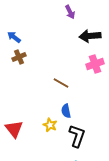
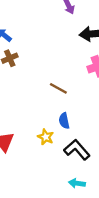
black L-shape: (77, 136) -> (77, 150), turned -60

